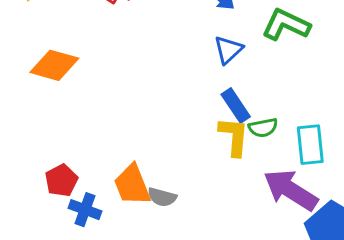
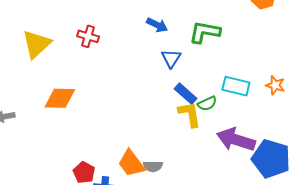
cyan rectangle: (310, 145) -> (236, 86), moved, turned -56

